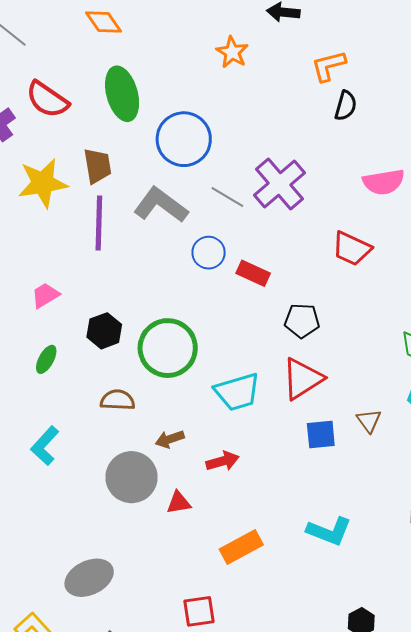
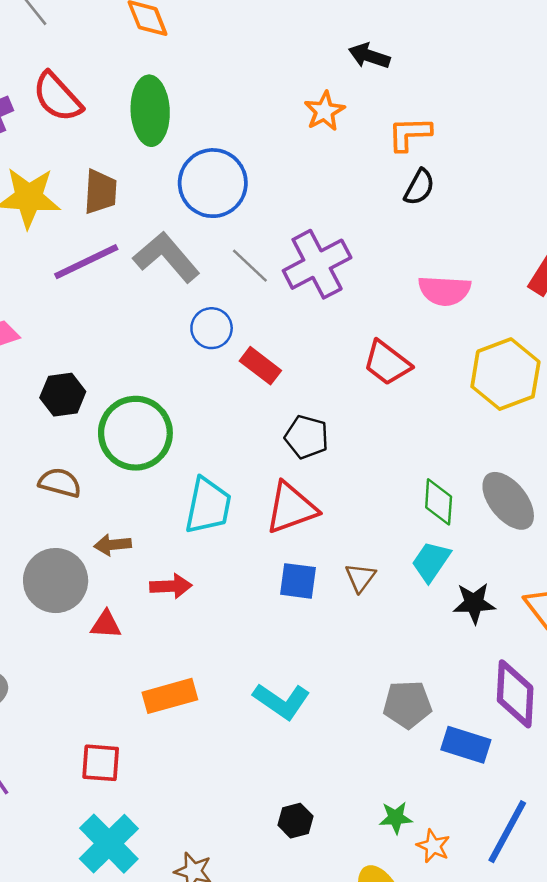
orange star: (232, 52) -> (324, 111), moved
purple line: (99, 223) -> (86, 262), turned 50
cyan trapezoid: (237, 392) -> (208, 506), turned -75

